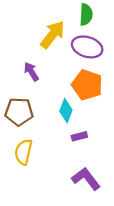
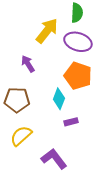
yellow semicircle: (23, 152) -> (21, 136), turned 35
purple L-shape: (86, 179) -> (54, 159), moved

